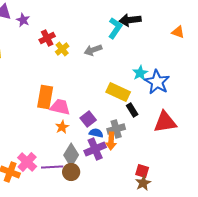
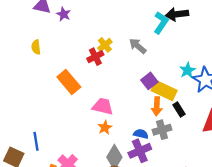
red cross: (47, 38) -> (95, 57), moved
gray arrow: (93, 50) -> (138, 46), turned 60
orange rectangle: (45, 97) -> (69, 82), moved, turned -50
purple square: (88, 119) -> (149, 81), moved
orange arrow: (111, 141) -> (157, 106), moved

